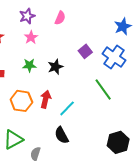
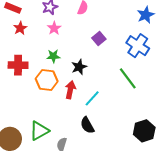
purple square: (85, 51) -> (99, 39), moved
black star: (55, 67) -> (79, 67), moved
orange hexagon: (21, 101) -> (47, 80), moved

